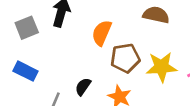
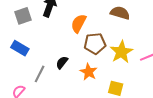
yellow star: (162, 67) -> (121, 52), turned -30

